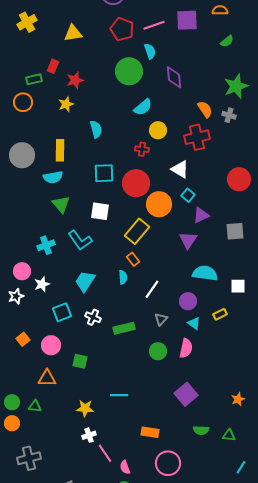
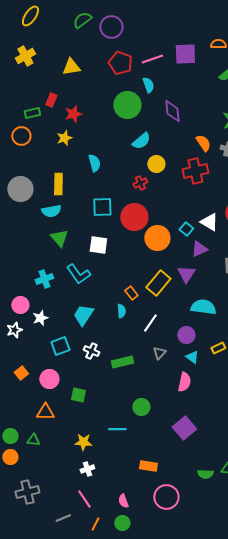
red cross: (142, 149) -> (140, 183), turned -32
white triangle: (180, 169) -> (209, 222), moved
yellow rectangle: (137, 231) -> (158, 283), moved
green circle: (158, 351) -> (141, 407), moved
green semicircle: (201, 430) -> (205, 474), moved
pink line: (105, 453) -> (84, 499), moved

